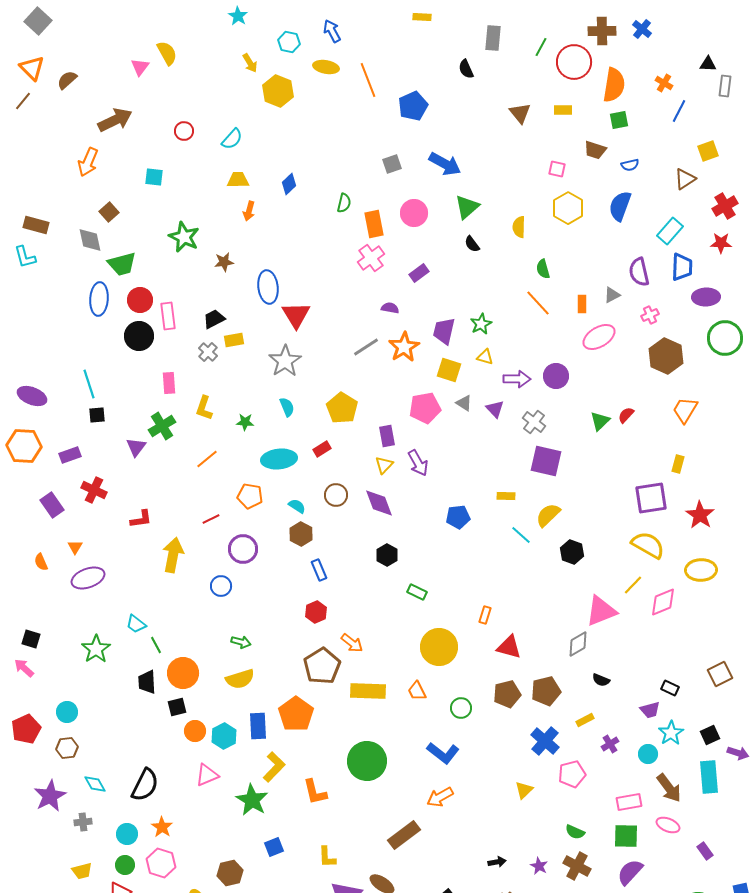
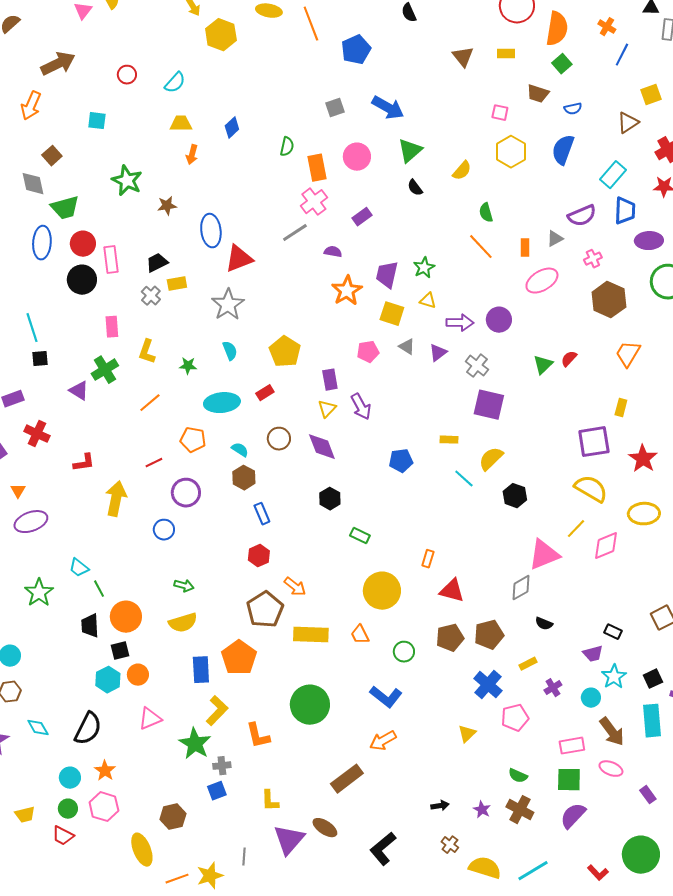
green square: (619, 120) -> (562, 64), turned -30
yellow semicircle: (519, 227) -> (462, 171), turned -140
purple semicircle: (639, 272) -> (582, 216), turned -100
red triangle: (296, 315) -> (239, 259), turned 40
gray line: (366, 347) -> (295, 233), moved
pink pentagon: (425, 408) -> (368, 352), size x0.7
purple triangle: (495, 409) -> (438, 353), turned 36
purple triangle: (136, 447) -> (79, 391), turned -35
cyan hexagon: (224, 736) -> (108, 680), moved
gray cross: (83, 822) -> (222, 766), moved

